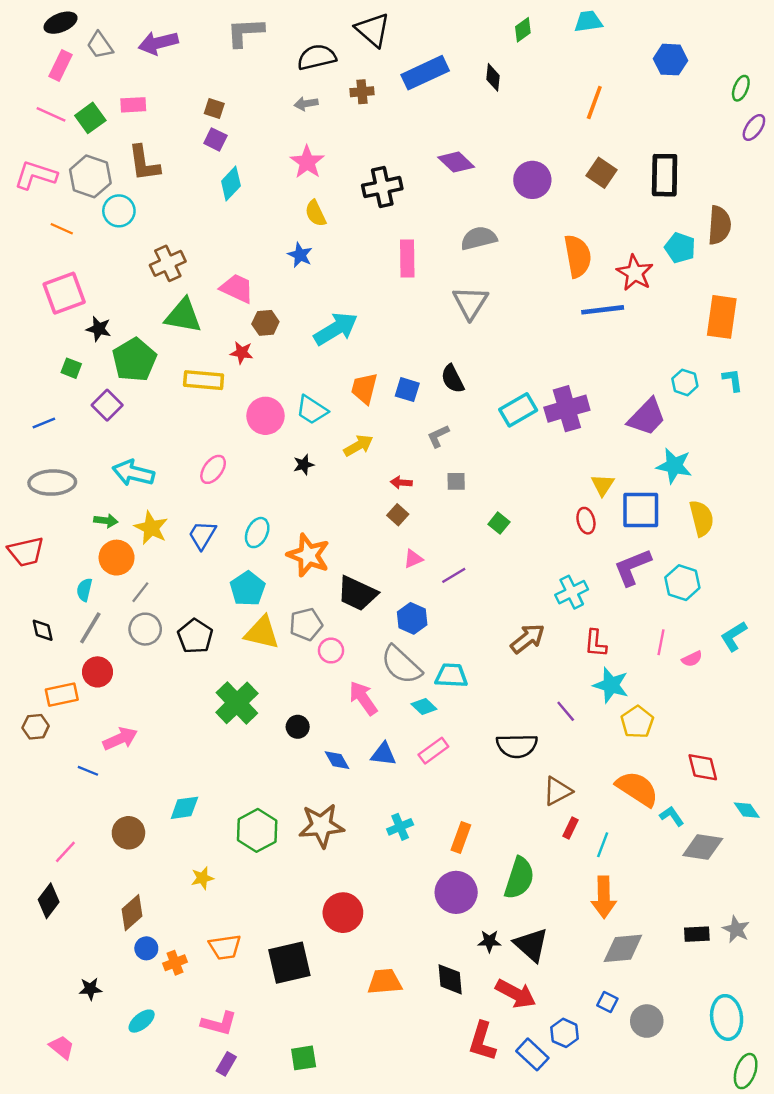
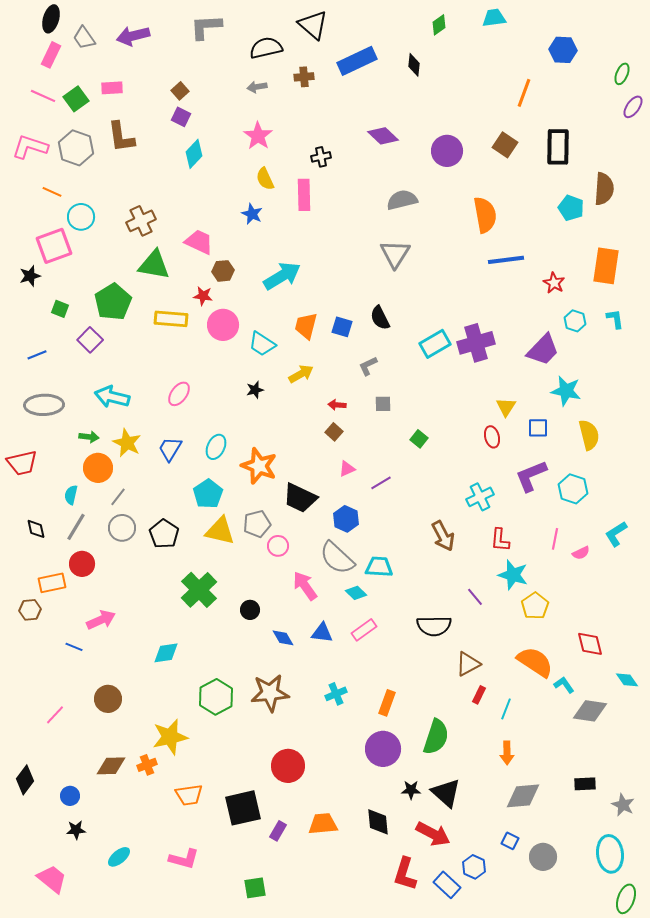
black ellipse: (61, 23) -> (51, 19), turned -52
orange line: (594, 102) -> (524, 93), moved
brown square: (214, 108) -> (180, 91), turned 30
black cross: (382, 187) -> (321, 157), size x0.6
cyan circle: (119, 211) -> (81, 217), moved
pink rectangle: (407, 259) -> (304, 195), moved
red star: (635, 273) -> (554, 283), moved, size x0.7
black star: (99, 329) -> (30, 276), moved, turned -30
pink circle: (265, 416) -> (223, 325), moved
blue square: (641, 510) -> (538, 428), size x0.6
brown arrow: (528, 639) -> (443, 536), turned 100
cyan diamond: (184, 808) -> (166, 653), moved
yellow star: (202, 878) -> (170, 737), size x1.8
orange arrow: (604, 897) -> (507, 753), size x0.7
black diamond: (49, 901) -> (25, 780), moved
brown diamond: (132, 913) -> (111, 766), turned 40
gray star: (736, 929) -> (623, 805), moved
blue circle: (146, 948) -> (70, 796), moved
orange cross: (175, 963) -> (147, 765), moved
pink trapezoid: (62, 1047) -> (52, 879), size x1.4
purple rectangle: (226, 1064) -> (278, 831), moved

